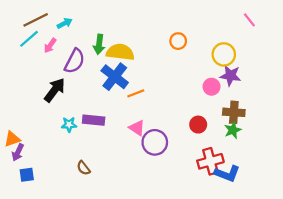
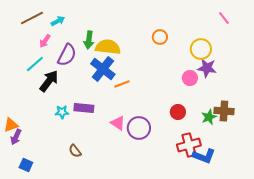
cyan line: (29, 39) -> (35, 64), moved
brown cross: (234, 112) -> (224, 111), moved
pink triangle: (137, 128) -> (118, 123), moved
blue square: (27, 175) -> (26, 165), moved, turned 32

